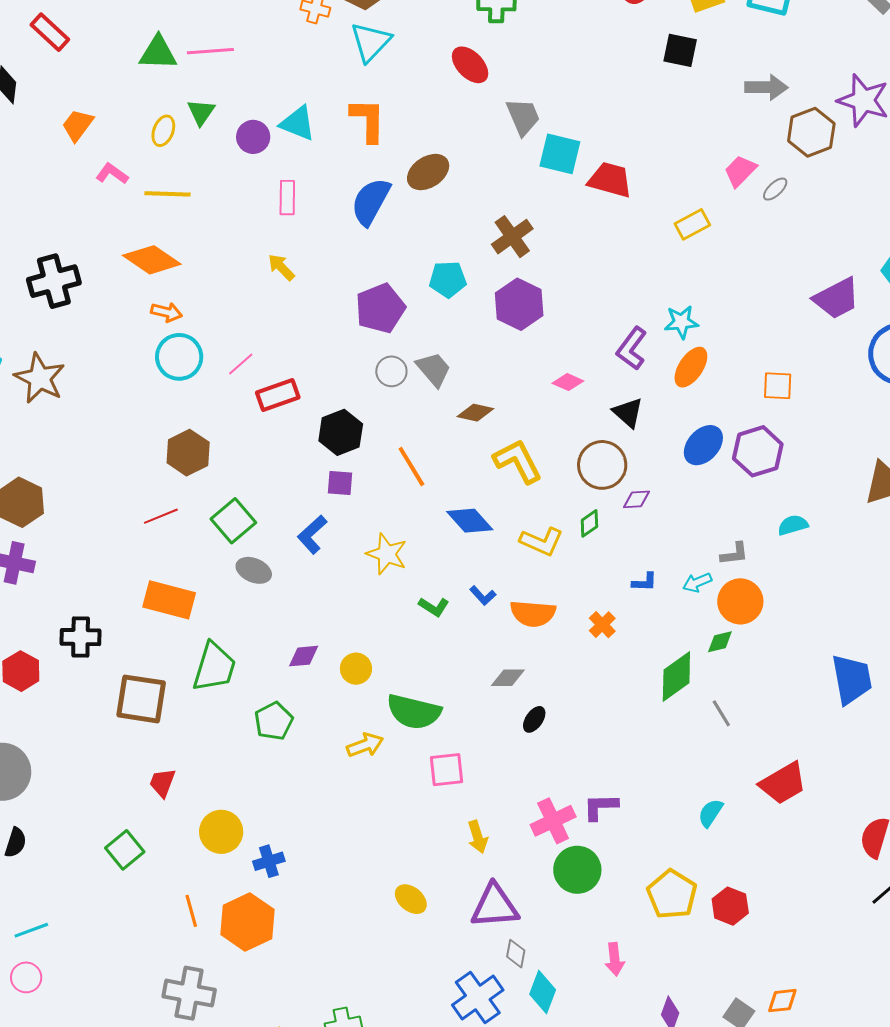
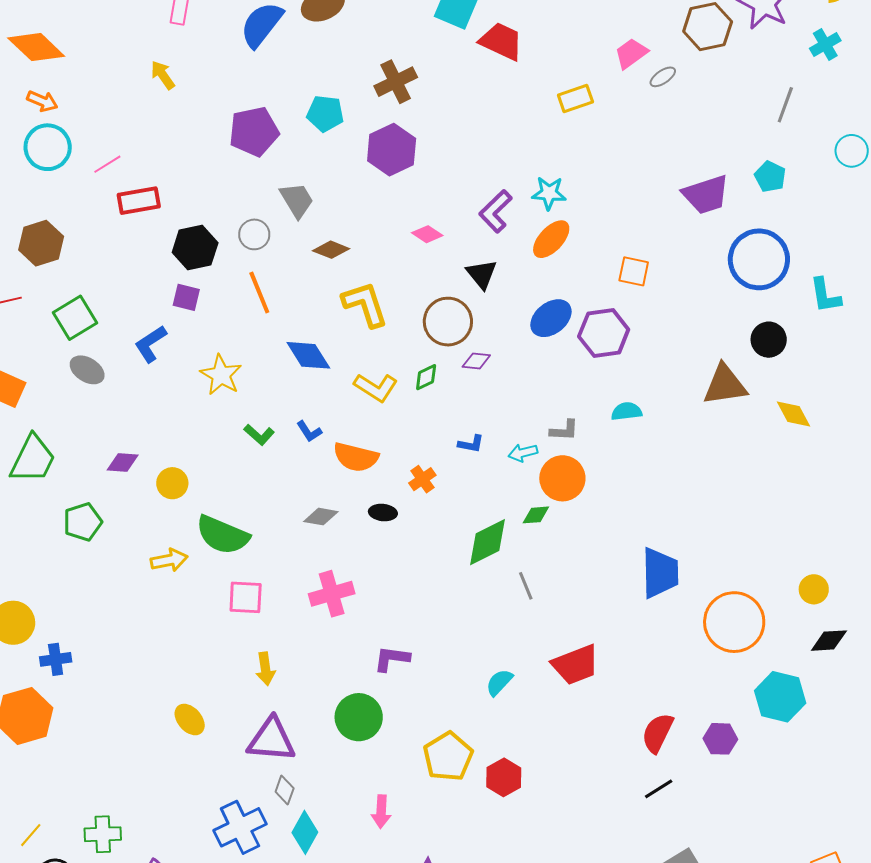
gray circle: (391, 371) -> (254, 234), moved
black ellipse: (534, 719) -> (383, 513), moved, turned 52
pink cross: (553, 821) -> (332, 594), moved

